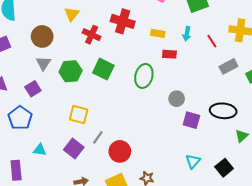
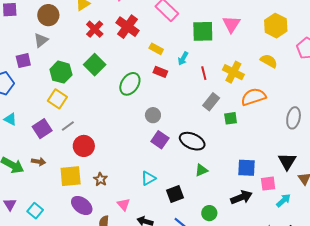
gray rectangle: (228, 66) -> (211, 102), turned -42
green hexagon: (71, 71) -> (61, 72), moved

